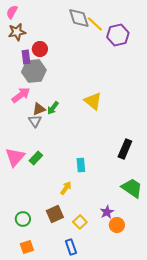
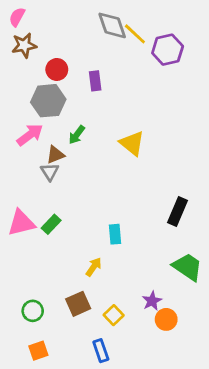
purple rectangle: (26, 57) -> (95, 81), moved
green arrow: (53, 108) -> (77, 135), moved
pink triangle: (15, 157) -> (21, 223), turned 35

